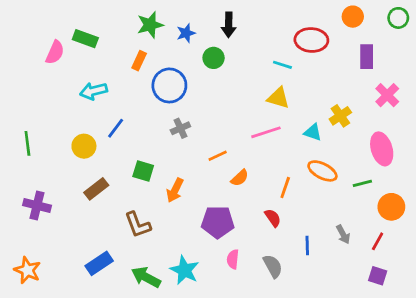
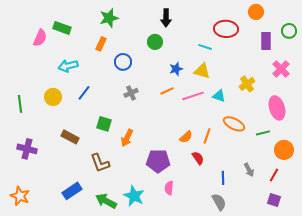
green circle: (398, 18) -> (289, 31), moved
blue star: (186, 33) -> (176, 69), moved
blue circle: (169, 85) -> (123, 62), size x0.7
cyan triangle: (313, 132) -> (219, 96), moved
yellow circle: (84, 146) -> (53, 97), moved
orange line: (218, 156) -> (167, 91), moved
orange semicircle: (240, 178) -> (186, 137), moved
brown rectangle: (96, 189) -> (70, 137), turned 66
gray semicircle: (273, 266) -> (219, 202), moved

